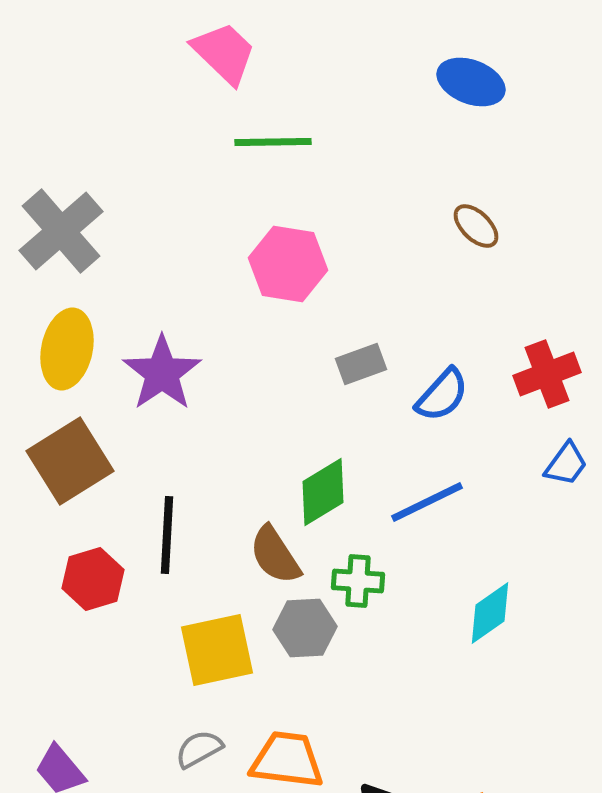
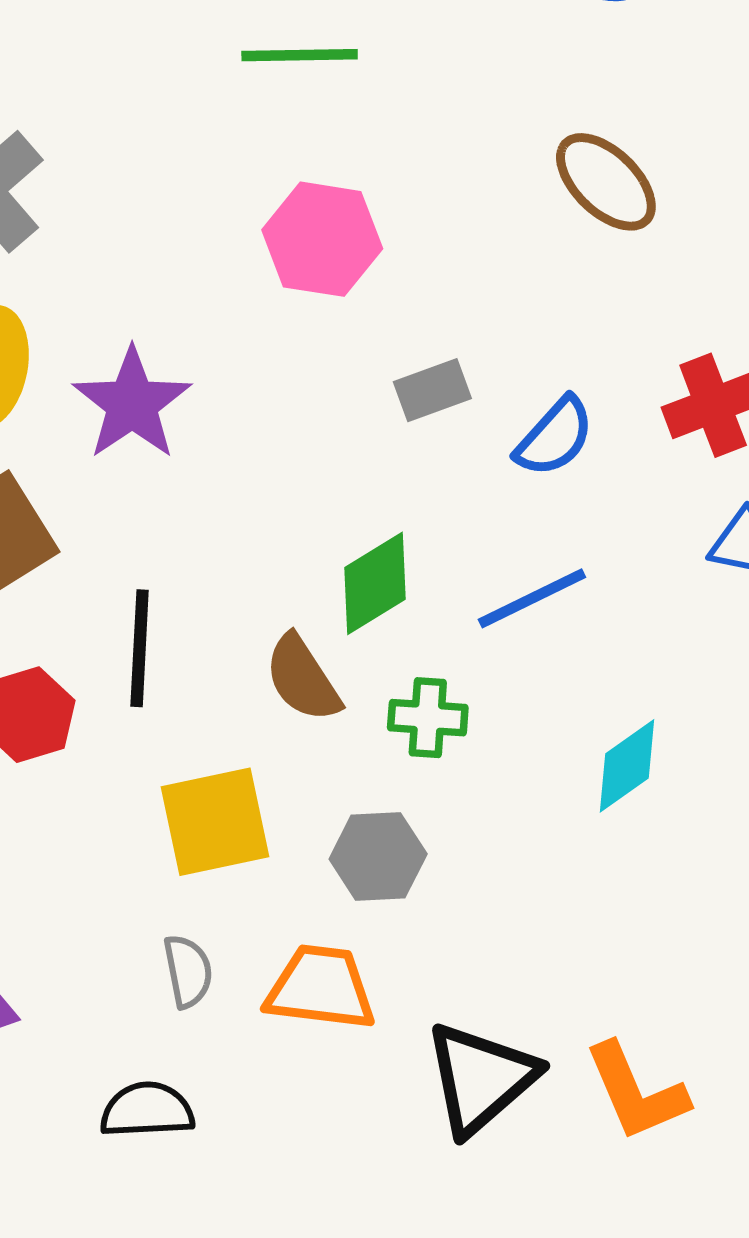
brown ellipse: (476, 226) -> (606, 182), size x1.5
gray hexagon: (305, 628) -> (378, 856), moved
gray semicircle: (199, 749) -> (188, 971), turned 108

